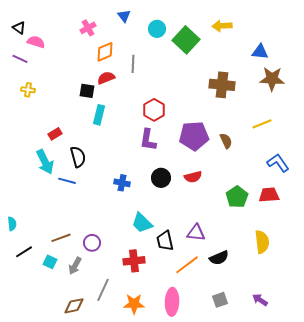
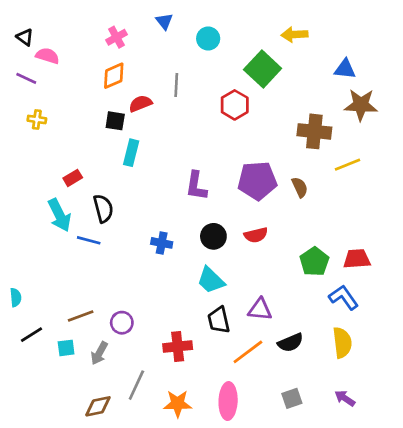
green square: (186, 40) -> (263, 69), moved
orange diamond: (105, 52) -> (114, 76), moved
brown cross: (222, 85) -> (314, 131), moved
red hexagon: (154, 110) -> (235, 105), moved
blue L-shape: (278, 163) -> (344, 297), moved
cyan trapezoid: (142, 223) -> (211, 280), moved
yellow semicircle: (262, 242) -> (342, 343), moved
cyan square: (50, 262) -> (66, 348), turned -32

